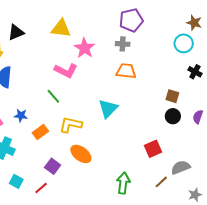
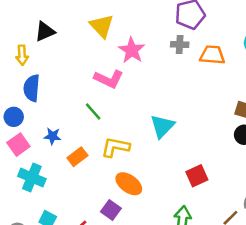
yellow triangle: (61, 28) -> (102, 26), turned 40
orange trapezoid: (126, 71) -> (212, 55), moved
red square: (153, 149) -> (197, 176), moved
purple square: (53, 166) -> (111, 210), moved

